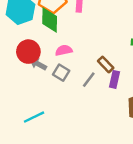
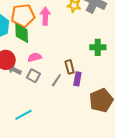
brown rectangle: (106, 64) -> (70, 67), turned 32
cyan line: (34, 117) -> (23, 115), moved

